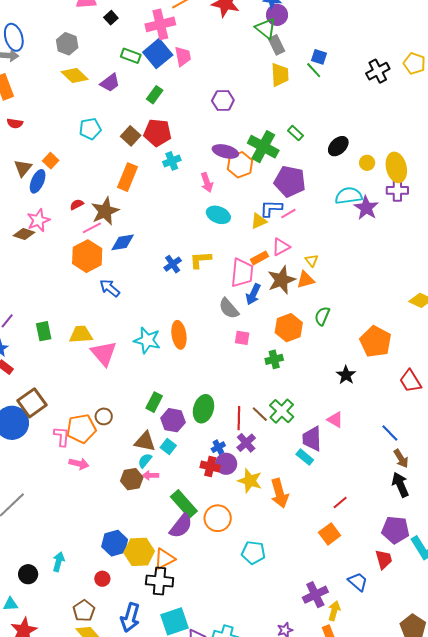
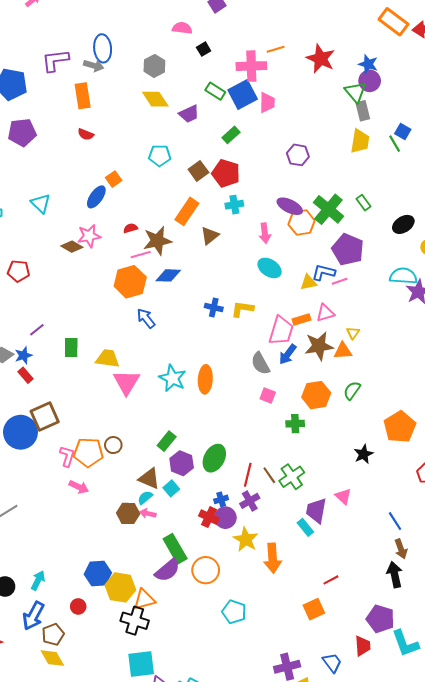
brown triangle: (23, 168) -> (210, 236), moved
blue cross: (173, 264) -> (214, 307), turned 36
blue arrow: (130, 617) -> (33, 616), moved

